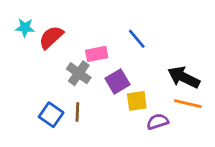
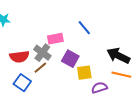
red semicircle: (51, 37) -> (19, 57), moved, turned -144
purple square: (117, 82) -> (70, 59), turned -30
brown line: (77, 112) -> (40, 68), moved, turned 48

